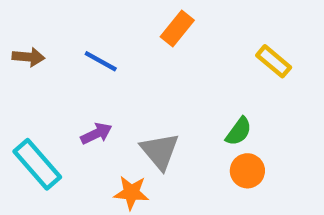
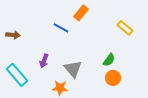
brown arrow: (28, 57) -> (13, 35), moved
blue line: (101, 61) -> (61, 28), moved
purple arrow: (96, 134) -> (44, 61), turned 136

